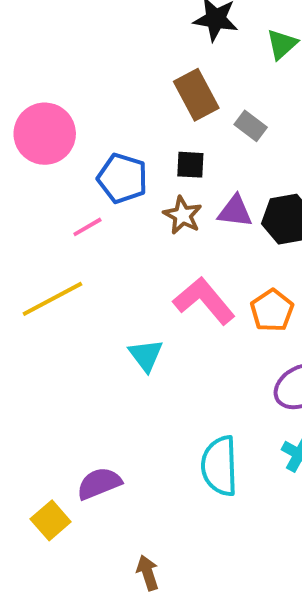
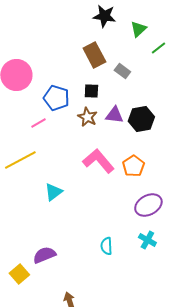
cyan triangle: (146, 355) -> (53, 192), moved, turned 30
cyan semicircle: (220, 466) -> (106, 246), size x0.6

